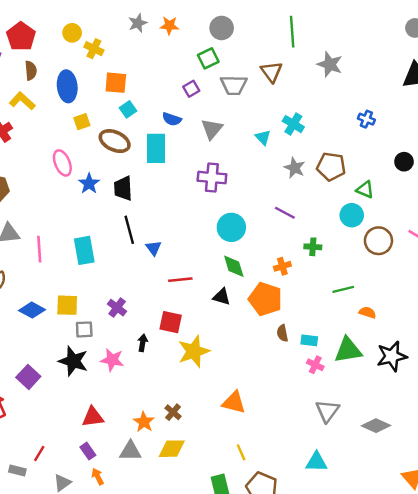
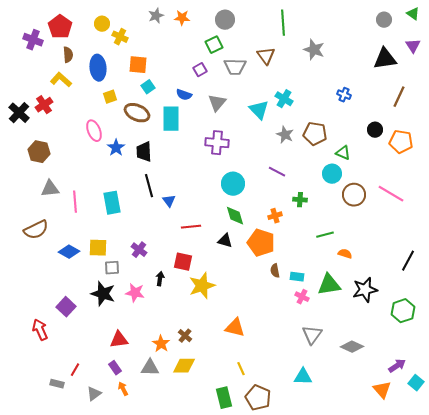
cyan triangle: (263, 137) -> (259, 110), size x1.5

